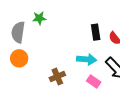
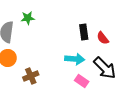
brown cross: (57, 76) -> (31, 76), moved

